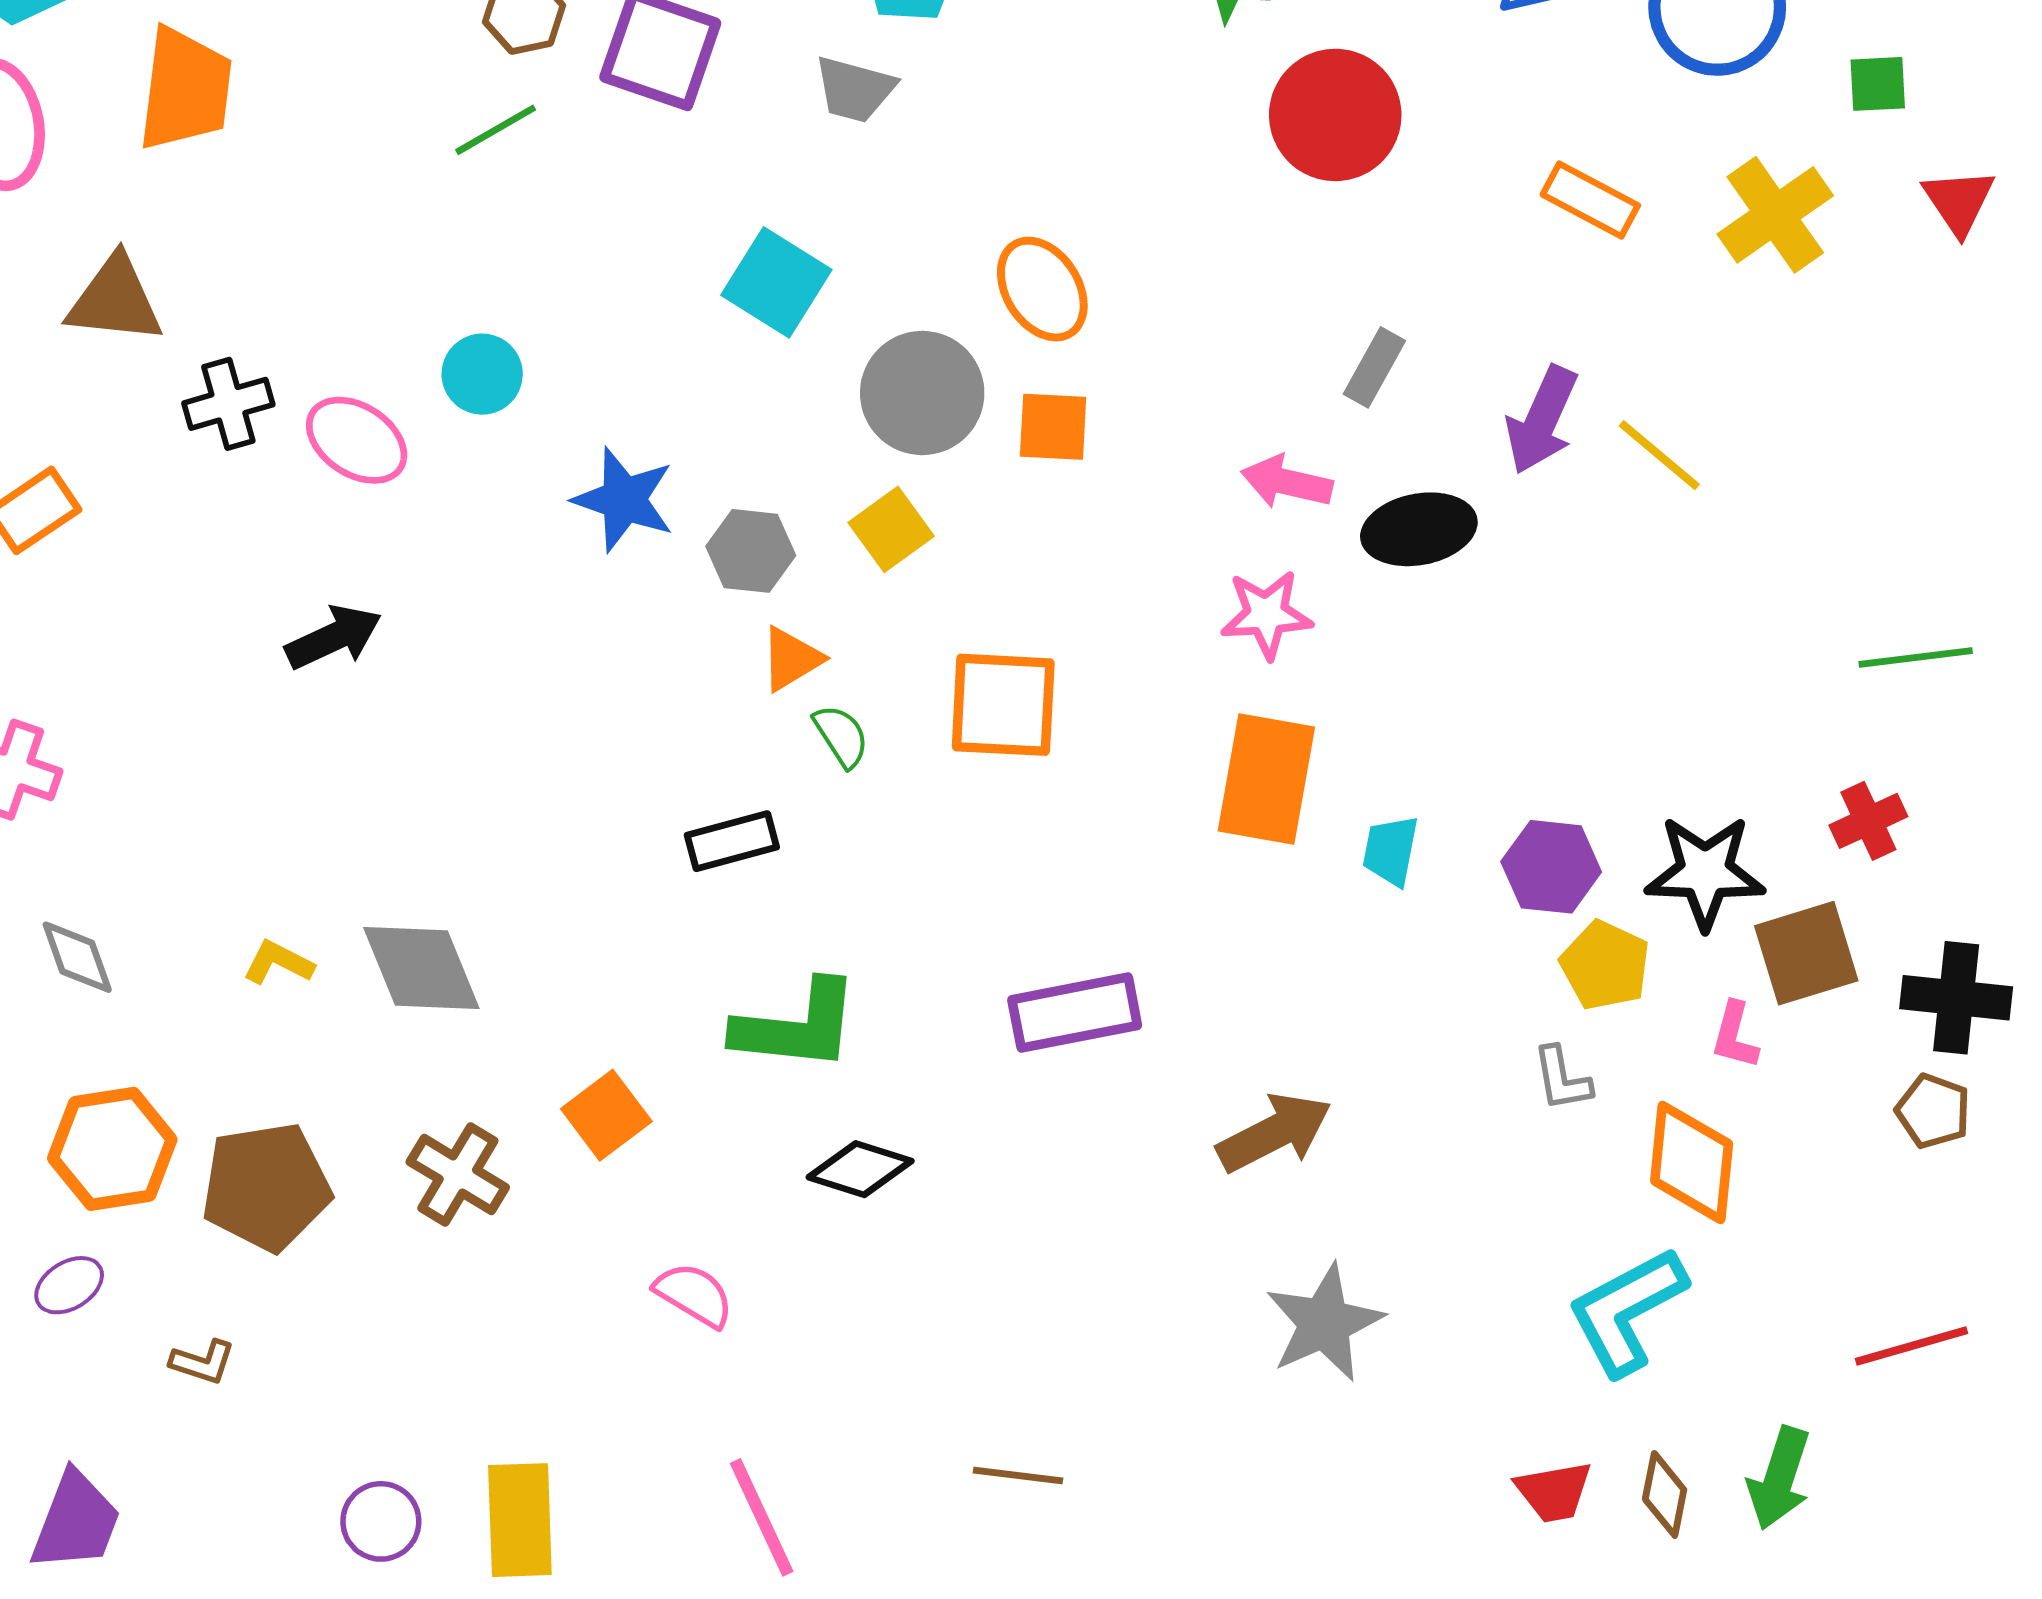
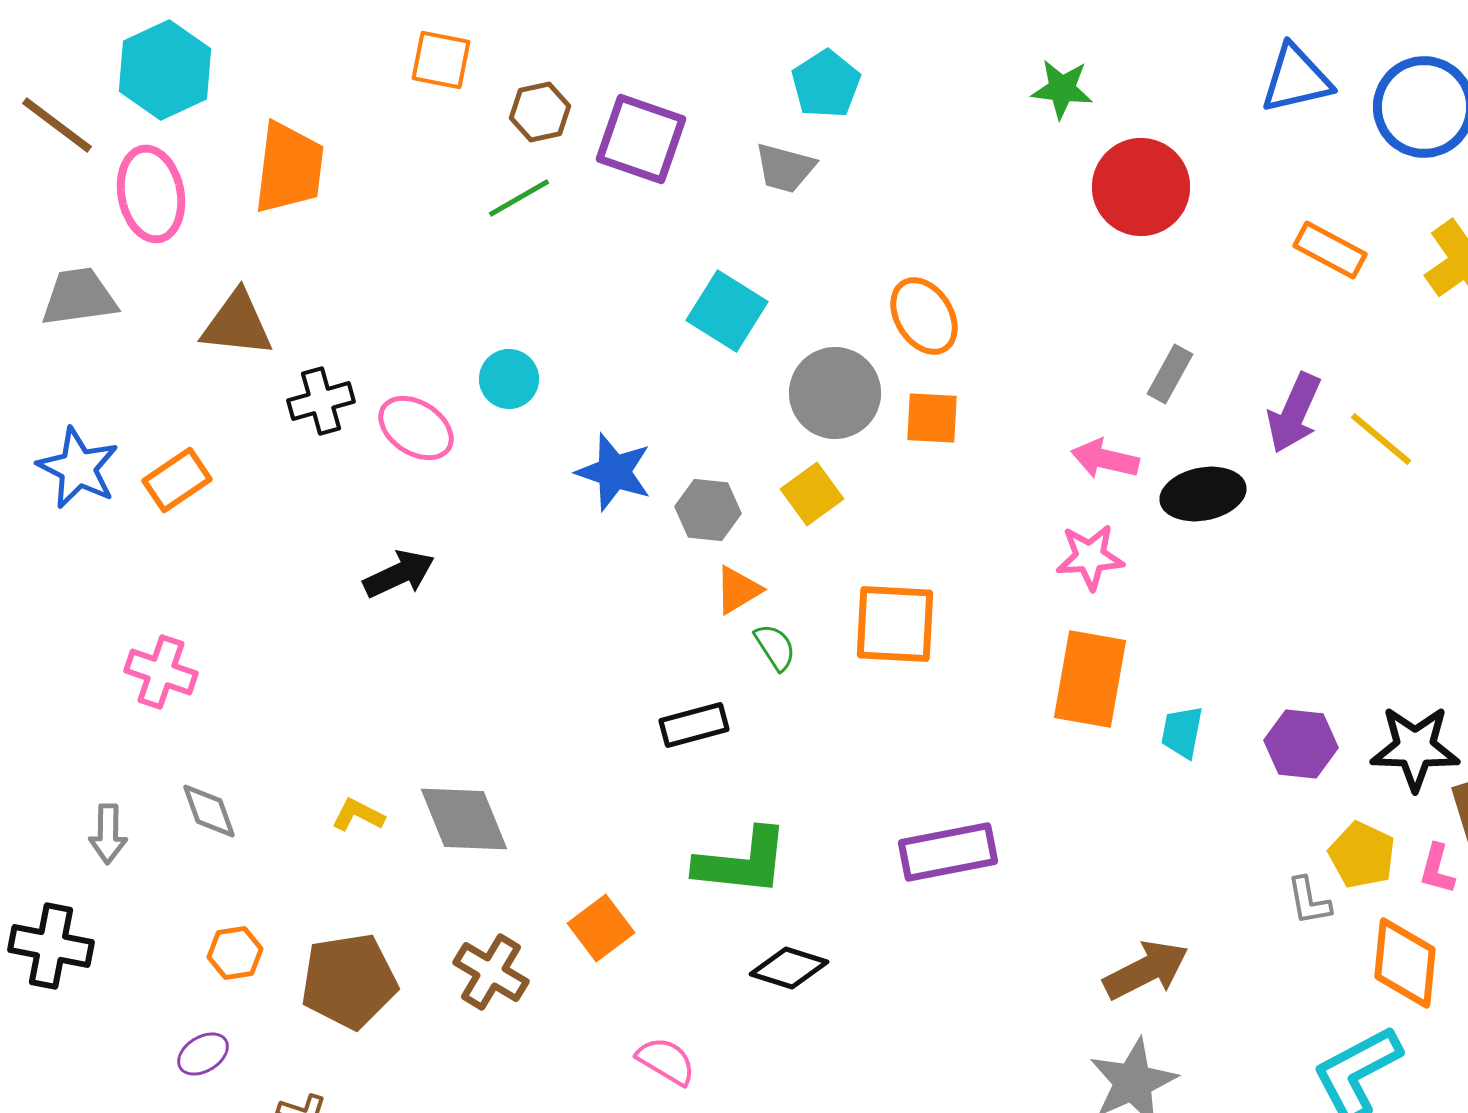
yellow pentagon: (1605, 965) -> (1362, 855), moved
brown arrow: (1274, 1133) -> (1146, 970), moved
orange hexagon: (112, 1149) -> (235, 953), size x0.6

